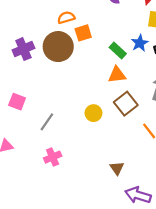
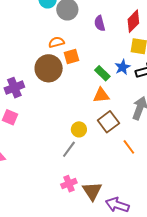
purple cross: (23, 49) -> (14, 88), moved
gray line: (47, 122) -> (69, 149), moved
pink cross: (53, 157) -> (69, 184), moved
brown triangle: (117, 168) -> (92, 191), moved, size x1.5

